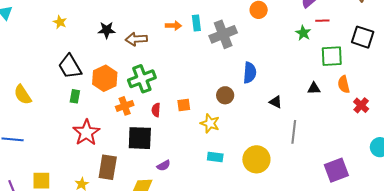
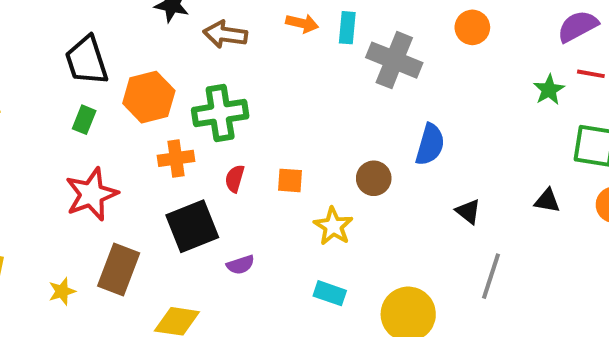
gray cross: (223, 34) -> (394, 60), turned 32
black square: (140, 138) -> (192, 226), turned -36
purple semicircle: (164, 166) -> (240, 265), moved

